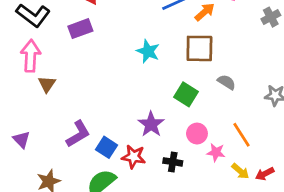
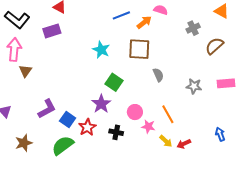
gray semicircle: (227, 82) -> (158, 75), turned 32
green square: (186, 94) -> (114, 82), moved
red star: (134, 157) -> (87, 127), turned 30

